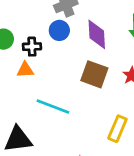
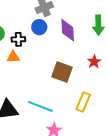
brown square: (94, 74) -> (62, 72), moved
cyan line: (53, 106) -> (40, 106), moved

